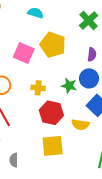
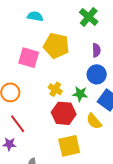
green star: (69, 86) -> (80, 94), moved
yellow cross: (38, 88) -> (55, 89), moved, turned 32
yellow semicircle: (80, 125) -> (94, 121), turned 48

